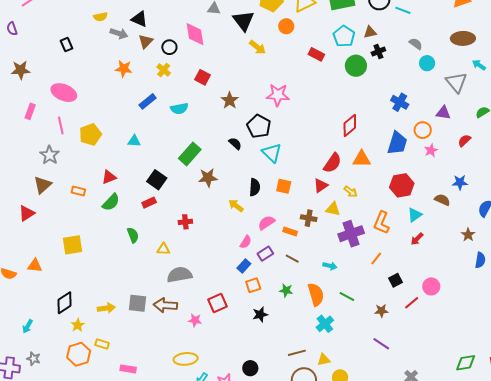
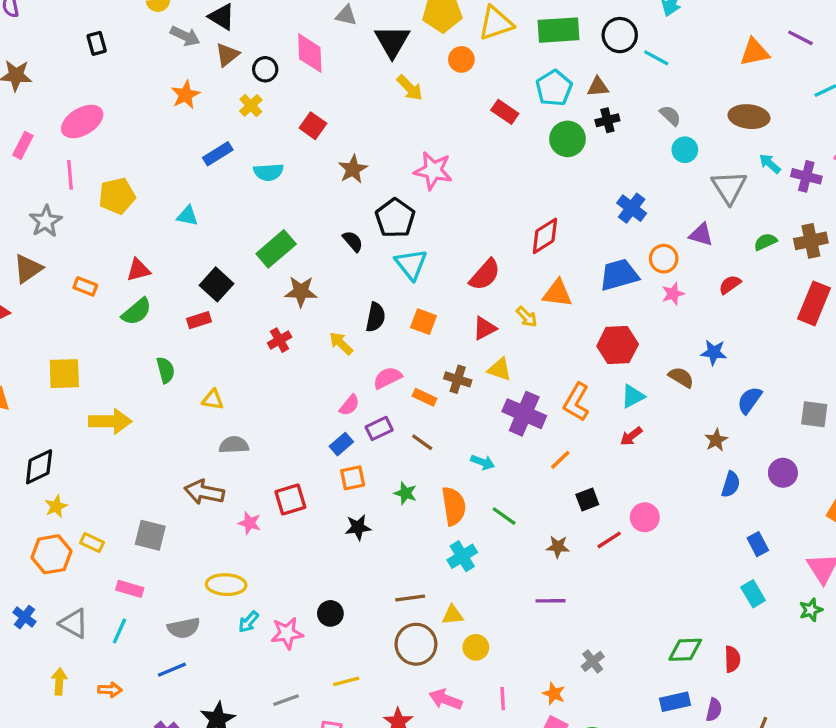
orange star: (124, 69) -> (186, 95), turned 30
pink ellipse: (64, 93) -> (82, 121), turned -60
blue trapezoid: (397, 143) -> (619, 275), turned -130
red semicircle: (333, 163) -> (485, 275), moved
yellow arrow: (351, 192) -> (527, 317), moved
red cross: (185, 222) -> (280, 340), moved, turned -32
purple cross: (351, 234) -> (524, 414), turned 35
gray semicircle: (180, 275) -> (234, 445), size x0.7
gray square: (138, 303) -> (150, 535), moved
yellow arrow: (106, 308) -> (110, 421), moved, size x1.4
purple line: (381, 344) -> (551, 601), turned -42

